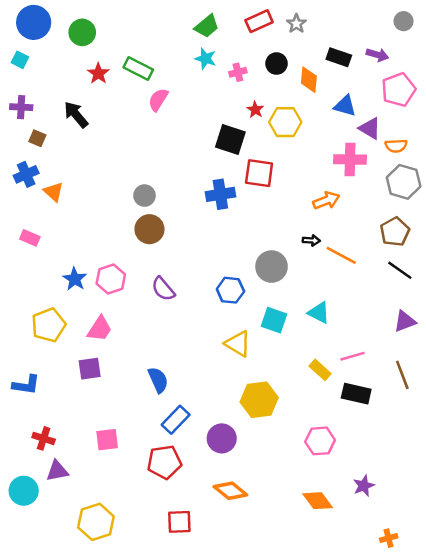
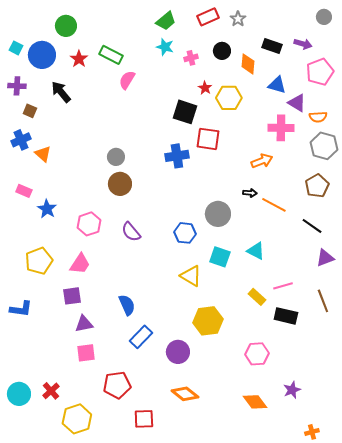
blue circle: (34, 22) -> (42, 55), moved
black line: (400, 270) -> (312, 226), moved
blue star: (75, 279) -> (47, 209), moved
red cross: (44, 438) -> (51, 391), moved, turned 30
red pentagon: (164, 462) -> (117, 385), moved
purple triangle: (57, 471) -> (84, 324), moved

